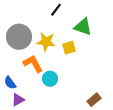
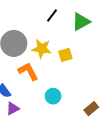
green triangle: (83, 27) -> (81, 22), moved, turned -48
cyan circle: (50, 79) -> (53, 96), moved

